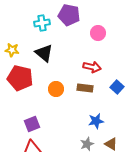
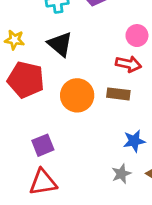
pink circle: (98, 33) -> (137, 36), moved
orange circle: (56, 89) -> (77, 95), size x1.5

